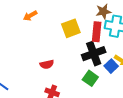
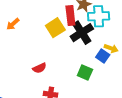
red rectangle: (97, 32) -> (70, 15), moved
black cross: (94, 54) -> (82, 33), moved

